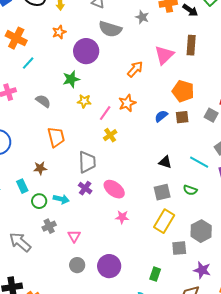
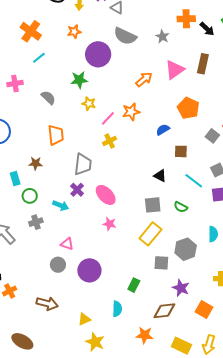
gray star: (142, 17) -> (162, 37), moved
brown square: (182, 117) -> (181, 151), moved
cyan arrow: (61, 199) -> (61, 205), moved
pink triangle: (74, 236) -> (67, 244), moved, turned -48

